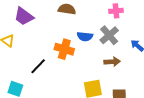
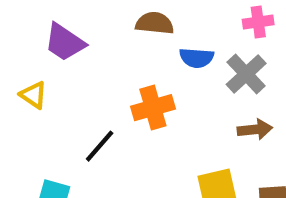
blue semicircle: (85, 36) -> (197, 58), moved
orange cross: (64, 49) -> (153, 108), turned -30

